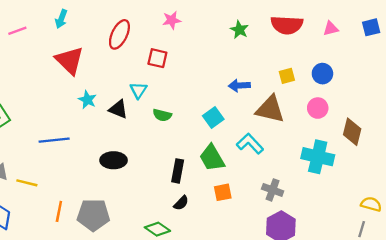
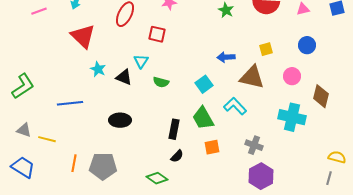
blue circle: (322, 74) -> (307, 45), moved

